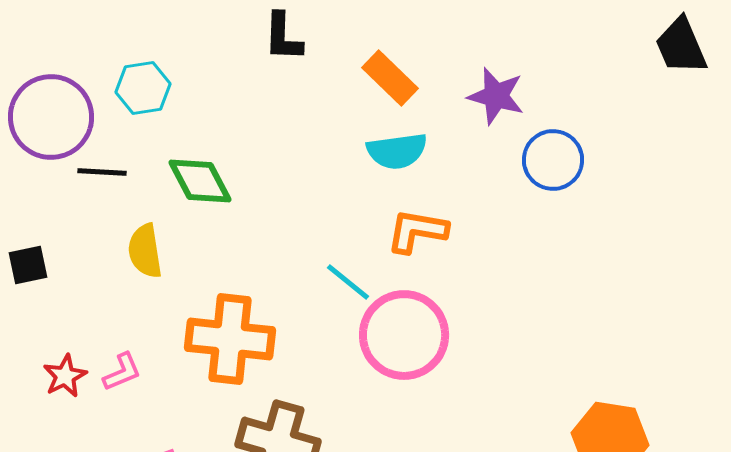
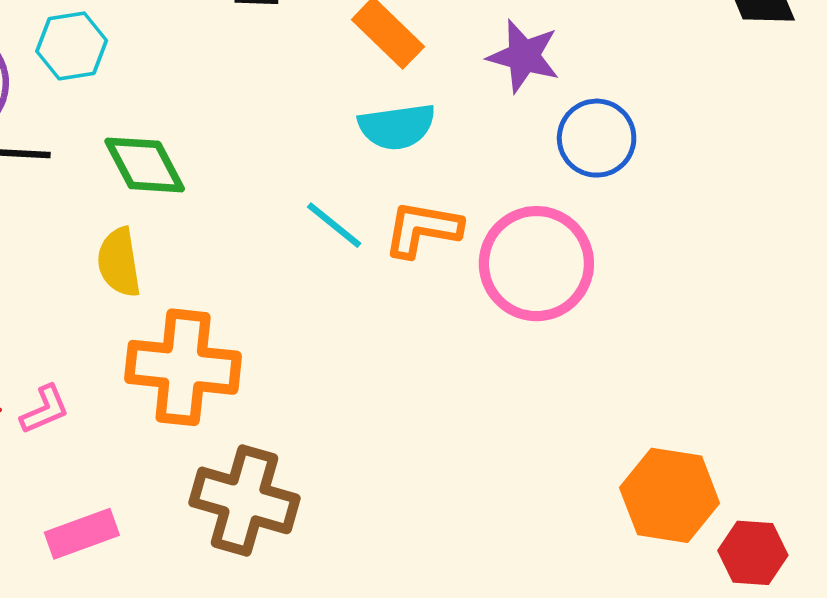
yellow semicircle: (145, 251) -> (119, 262), moved
cyan line: (348, 282) -> (334, 225), moved
pink circle: (404, 335) -> (536, 264), moved

